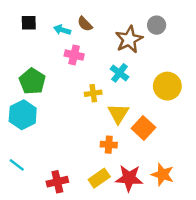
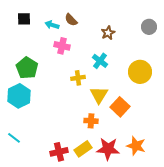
gray circle: (157, 25) -> (149, 27), moved
brown star: (129, 39) -> (108, 33), size x0.6
red cross: (57, 182) -> (59, 152), moved

